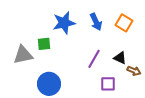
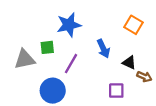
blue arrow: (96, 22) -> (103, 49), moved
purple line: (94, 59) -> (71, 64), moved

